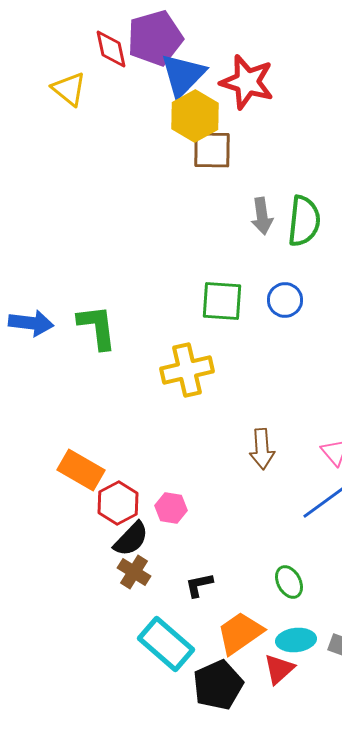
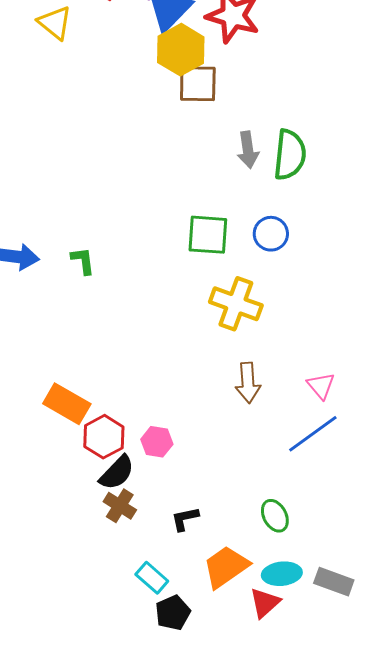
green L-shape: (97, 327) -> (83, 261), size x0.6
yellow cross: (187, 370) -> (236, 304), moved, turned 33
cyan rectangle: (166, 644) -> (152, 578), size x0.6
black pentagon: (218, 685) -> (173, 613), moved, size x0.7

